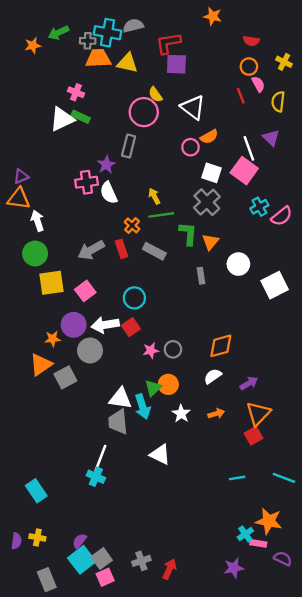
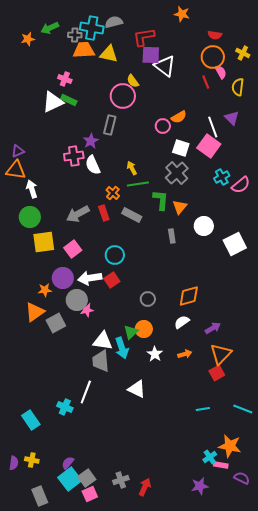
orange circle: (249, 67) -> (213, 57), size x1.5
white triangle: (193, 107) -> (165, 66), moved
pink star: (151, 351) -> (87, 310), moved
cyan cross: (96, 477) -> (65, 407), moved

